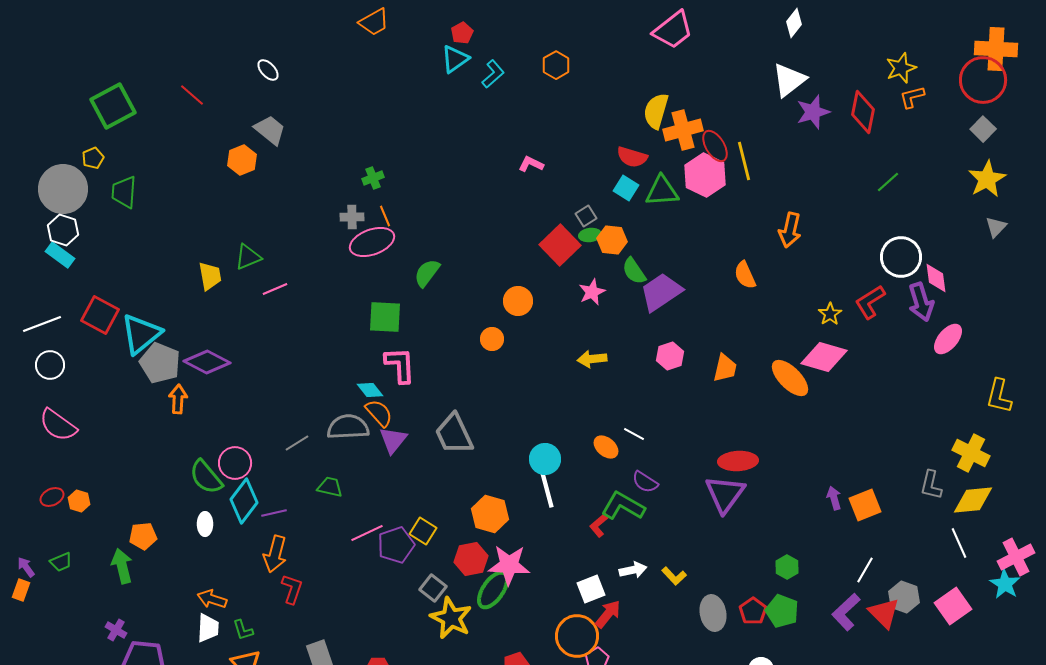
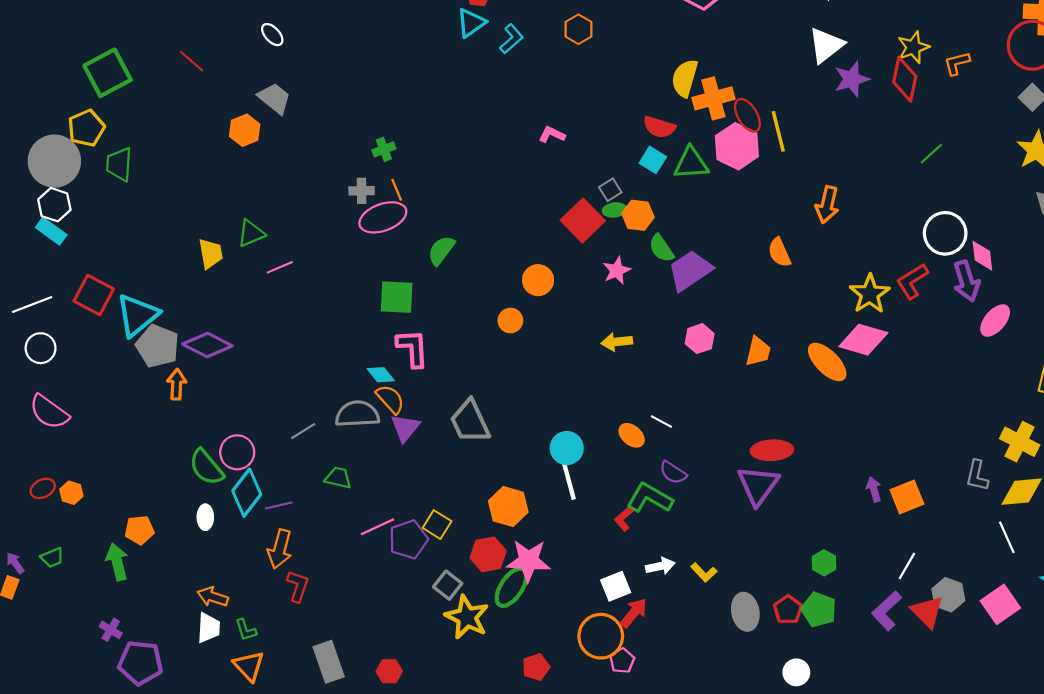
yellow star: (901, 68) -> (913, 47), moved
yellow pentagon: (93, 158) -> (86, 128), size x1.6
yellow star: (830, 314) -> (870, 294), size x1.6

